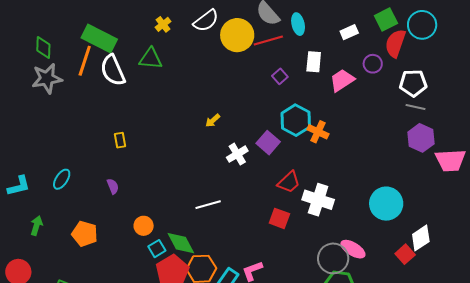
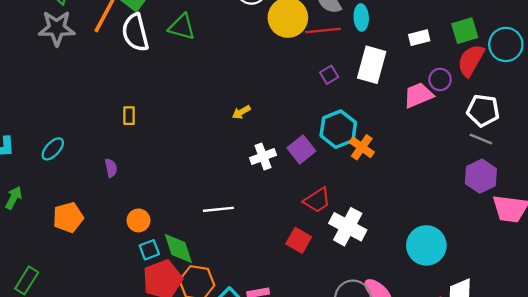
white rectangle: (314, 62) -> (372, 65), size x1.4
pink trapezoid: (342, 80) -> (418, 95), moved
orange pentagon: (85, 234) -> (68, 217), turned 30

